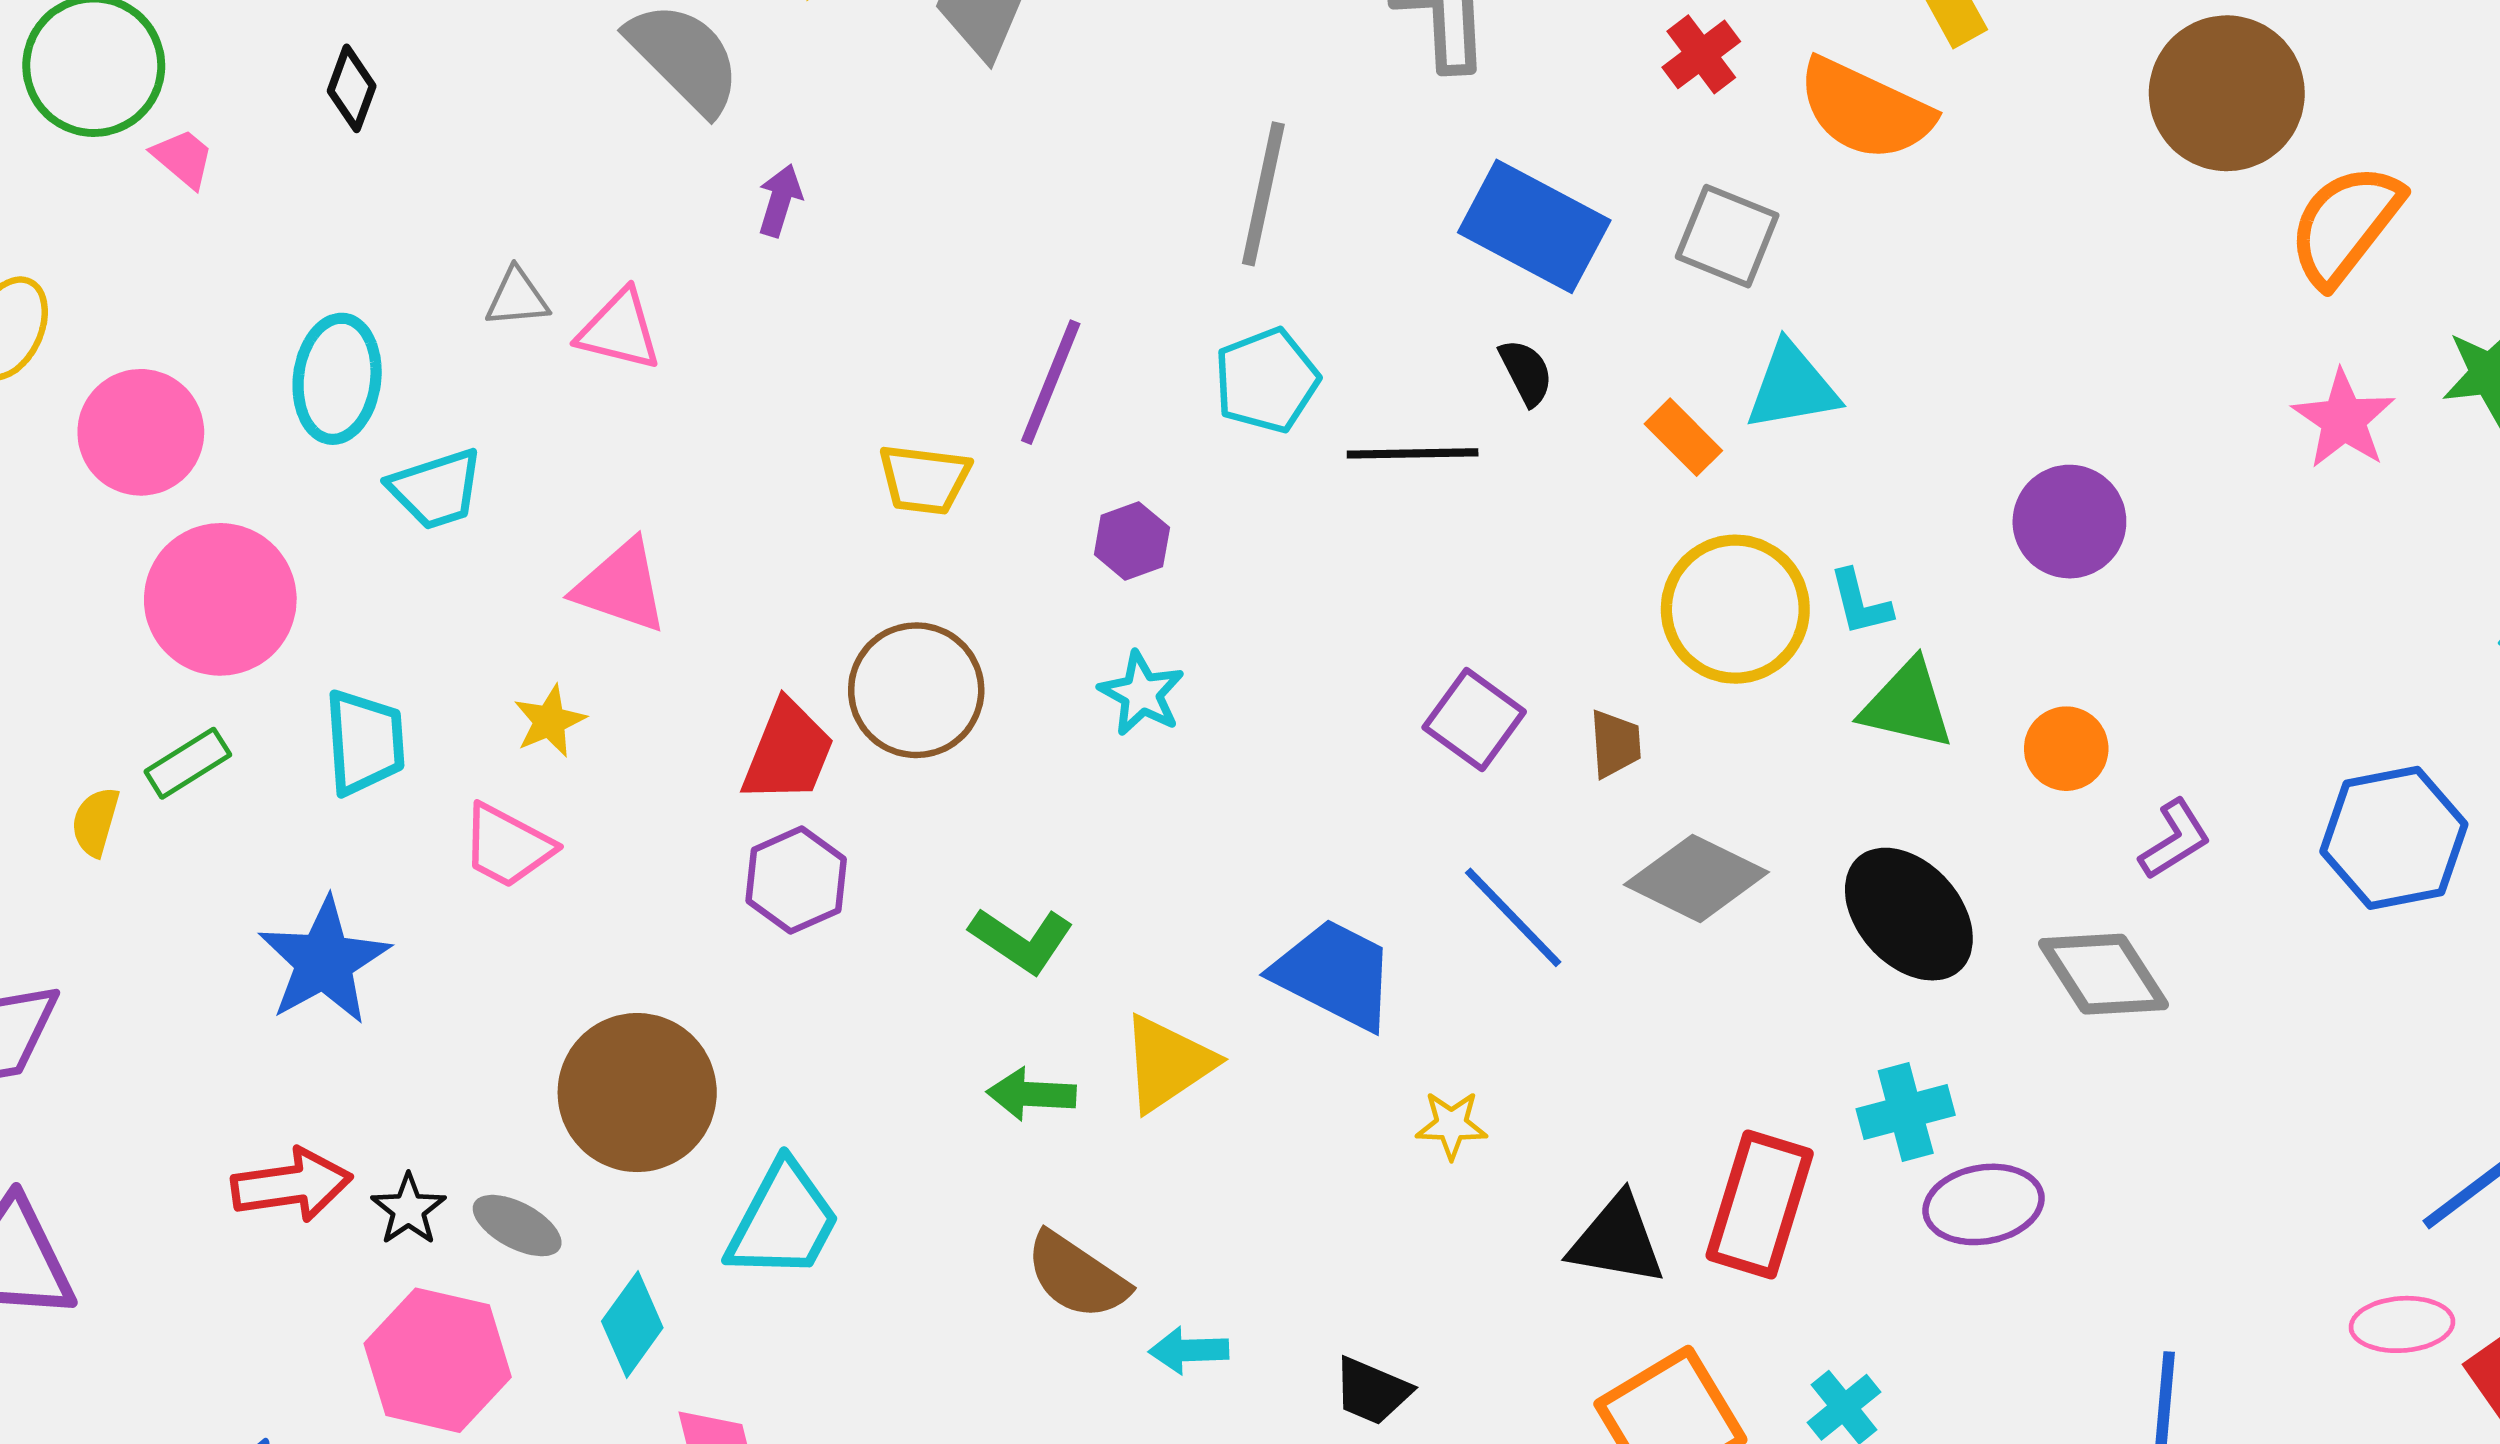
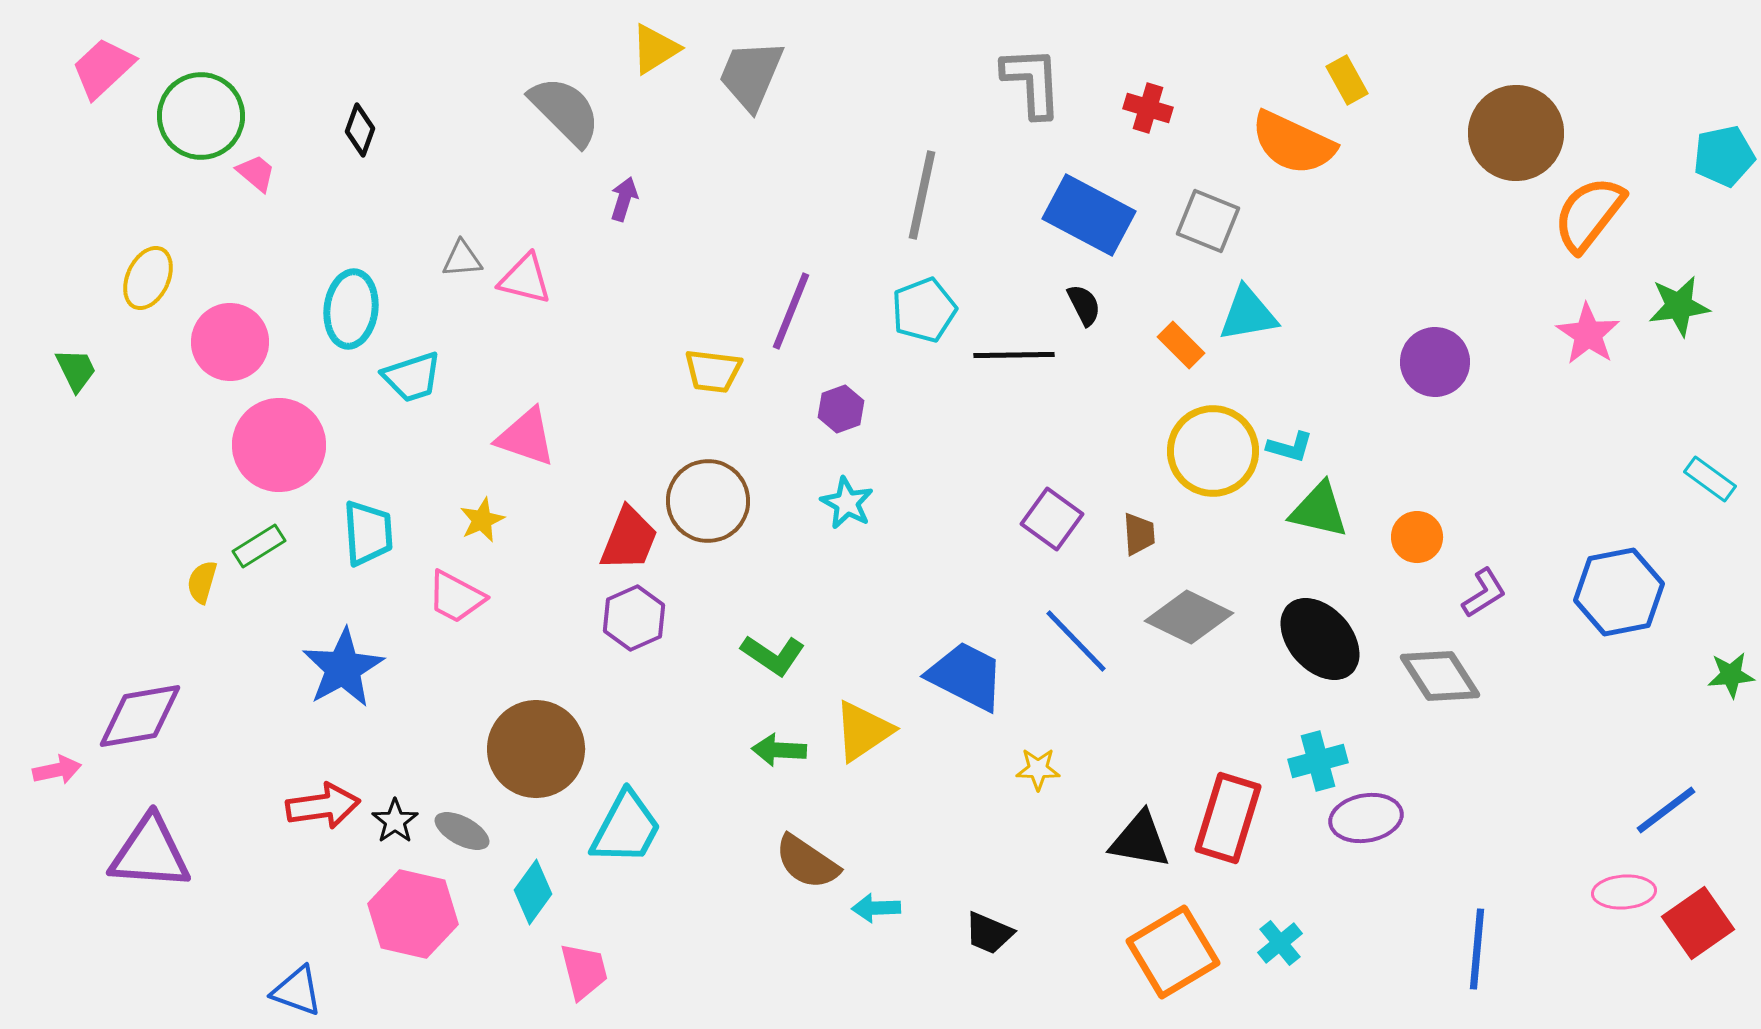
red cross: (1701, 54) -> (1148, 108), moved, turned -36
purple circle: (2069, 522) -> (1435, 362), moved
cyan L-shape: (1860, 603) -> (1290, 447), turned -60

